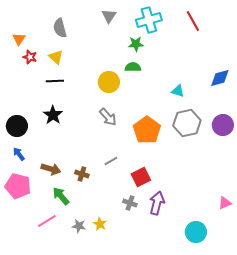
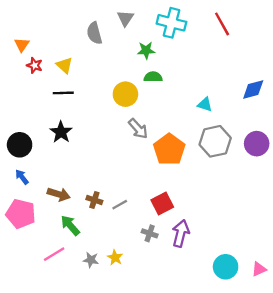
cyan cross: (149, 20) -> (171, 23), turned 30
gray semicircle: (60, 28) -> (94, 33), moved
green star: (136, 44) -> (146, 50), moved
gray arrow: (108, 117) -> (138, 129), moved
gray line: (111, 161) -> (120, 205), moved
pink triangle: (225, 203) -> (259, 269), moved

